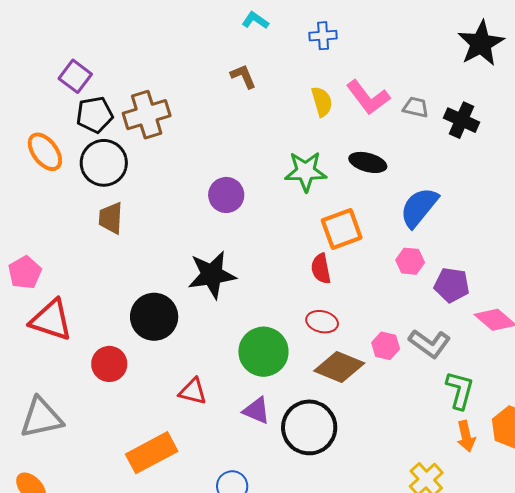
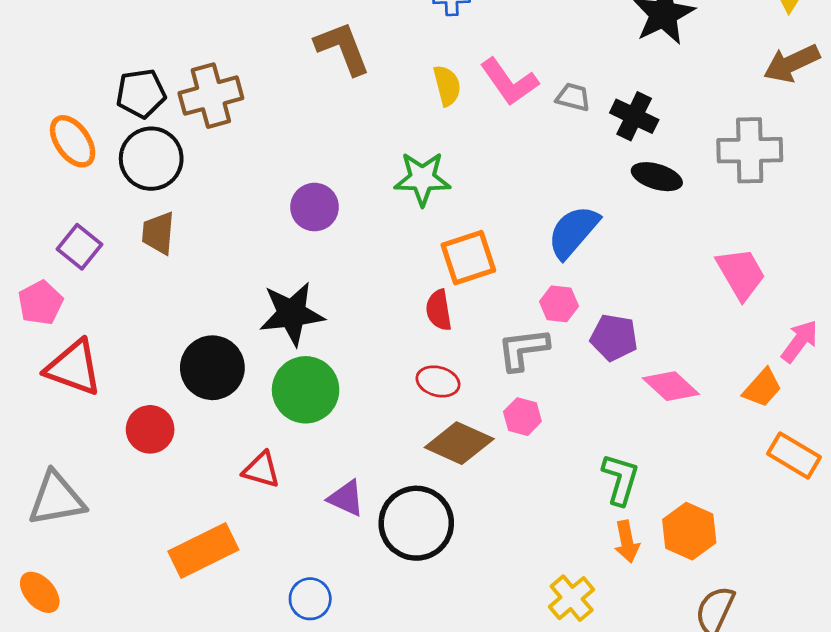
purple square: (75, 76) -> (80, 247), moved
brown L-shape: (243, 76) -> (342, 48), size x1.6
black ellipse: (368, 162) -> (657, 177), moved
gray L-shape: (430, 344) -> (523, 349), moved, turned 135
green circle: (263, 352) -> (306, 390), moved

